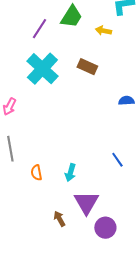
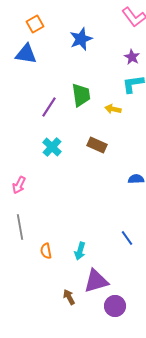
green trapezoid: (71, 17) -> (81, 95), turned -40
cyan cross: (42, 69) -> (52, 147), size x0.6
purple triangle: (86, 203) -> (96, 281), turned 44

